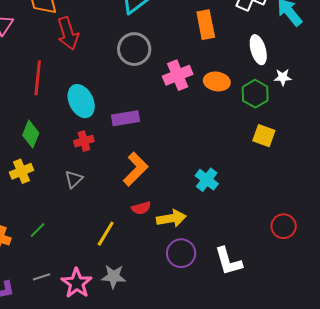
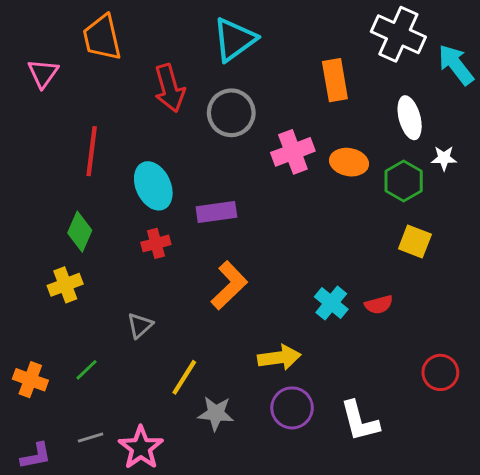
red arrow: (68, 33) -> (169, 88), moved
gray triangle: (74, 179) -> (140, 325), moved
red semicircle: (141, 208) -> (379, 305), moved
gray star: (114, 276) -> (216, 413), moved

